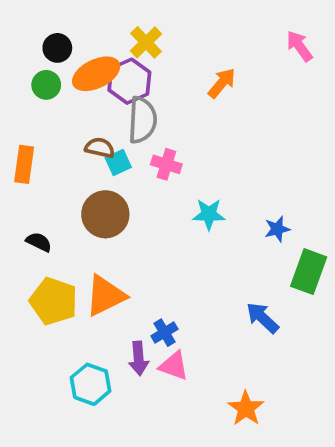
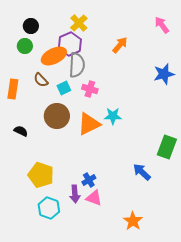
orange ellipse: (96, 74) -> (54, 56), moved
brown semicircle: (100, 148) -> (41, 80), moved, turned -147
blue star: (277, 229) -> (164, 74), moved, size x1.5
orange triangle: (105, 296) -> (89, 124), moved
yellow pentagon: (54, 301) -> (41, 175), moved

